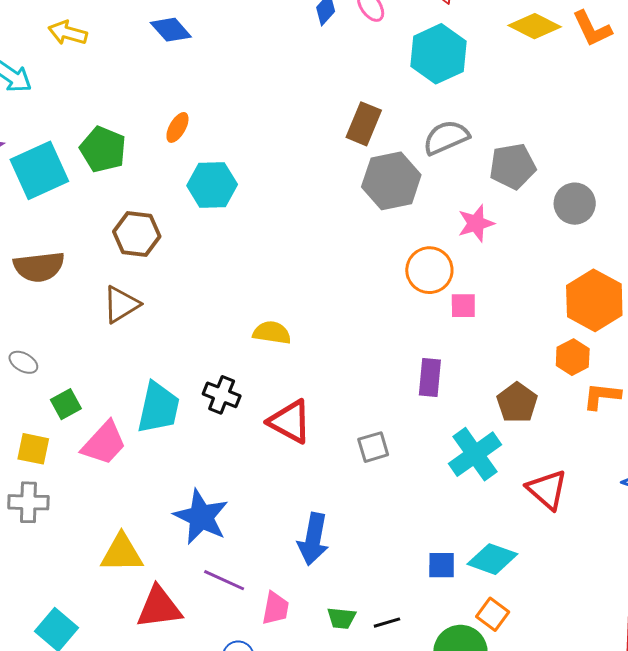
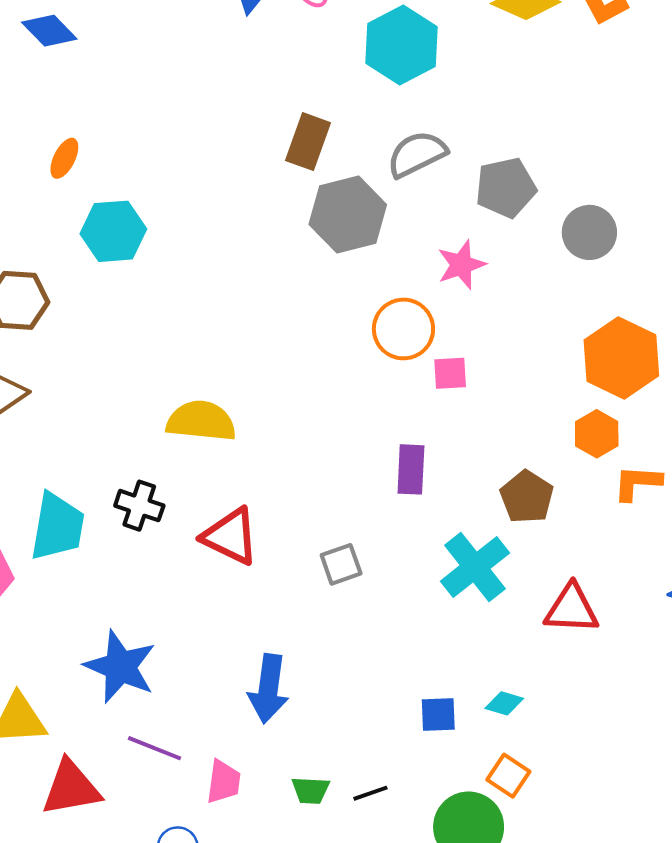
yellow semicircle: (272, 333) -> (201, 421), size x1.4
red triangle: (547, 490) -> (572, 609), turned -36
cyan diamond: (492, 559) -> (504, 703), size x0.6

